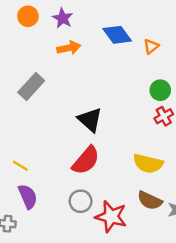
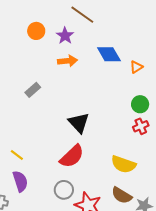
gray rectangle: (31, 87) -> (33, 90), size x0.7

